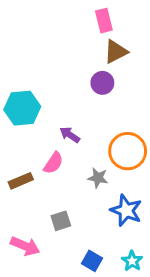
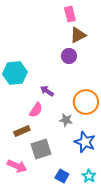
brown rectangle: (21, 181) -> (22, 131), moved
gray square: (61, 221) -> (41, 149), size x1.5

